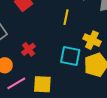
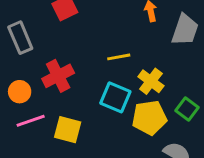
yellow line: (66, 17) -> (119, 57), moved, turned 56
red cross: (29, 49) -> (58, 76), size x1.5

